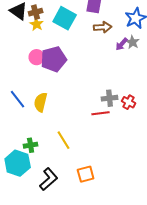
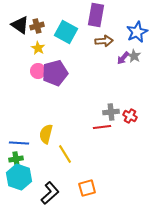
yellow star: (37, 24) -> (38, 48), moved
blue line: (18, 99) -> (19, 143), moved, turned -48
yellow semicircle: (41, 102) -> (46, 134), moved
green cross: (31, 145) -> (16, 159), moved

